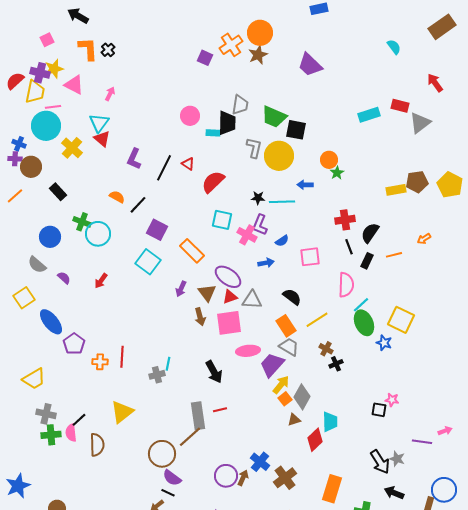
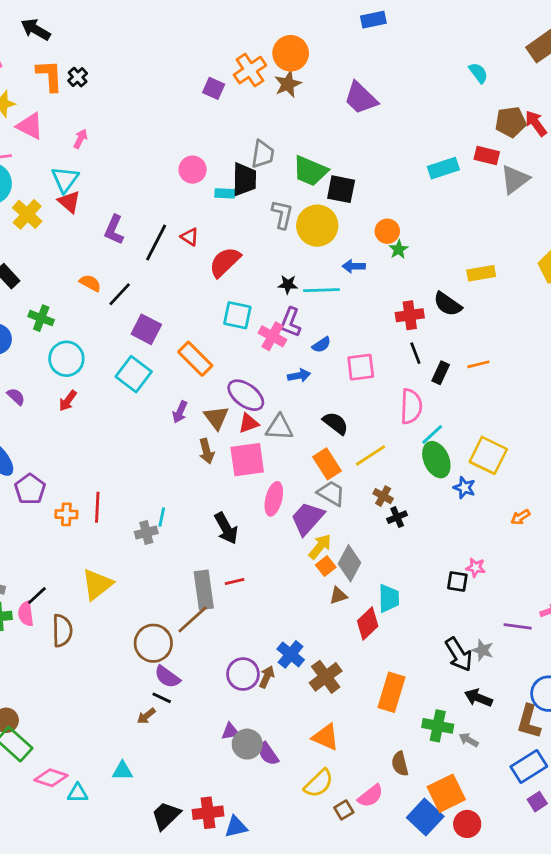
brown pentagon: (417, 182) -> (511, 122), moved
black semicircle: (370, 233) -> (448, 304), moved, turned -90
cyan circle: (98, 234) -> (66, 359), moved
orange arrow: (424, 239) -> (520, 517), moved
pink ellipse: (248, 351) -> (274, 499), turned -70

